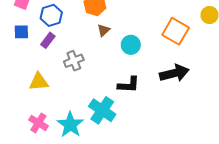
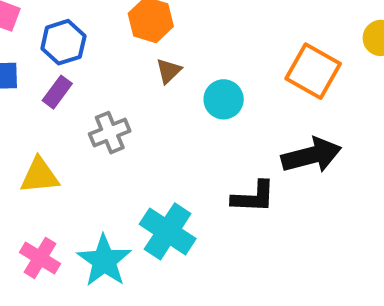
black L-shape: (129, 85) -> (253, 197), moved

